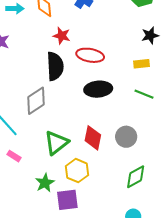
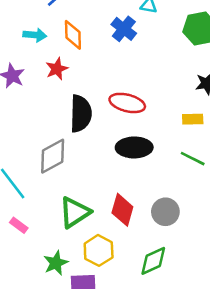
red star: (62, 36) -> (57, 69), moved, turned 30
green diamond: (136, 177) -> (153, 261), moved

